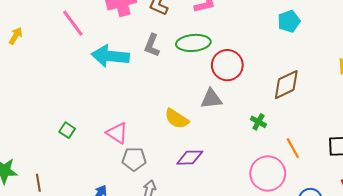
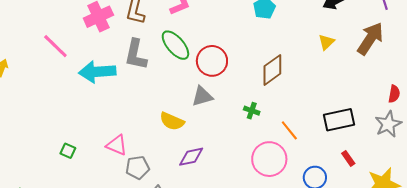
green ellipse: (193, 43) -> (175, 45), turned 64
gray L-shape: (152, 45) -> (136, 54), size x1.4

